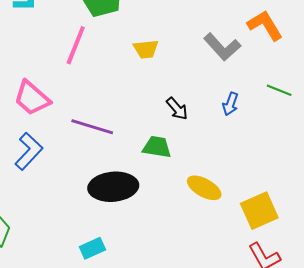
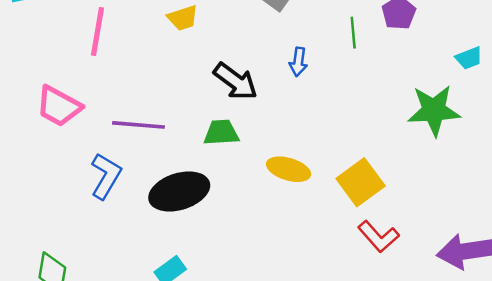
green line: (279, 90) -> (353, 33), turned 75
black arrow: (177, 109) -> (236, 81), size x1.5
blue L-shape: (29, 151) -> (106, 176), moved

